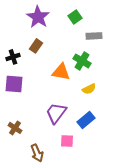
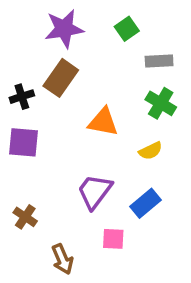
purple star: (38, 17) -> (64, 29), turned 30
brown rectangle: (36, 46) -> (61, 78), size x1.5
green cross: (82, 61) -> (161, 103), moved

